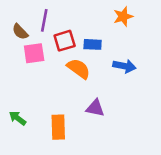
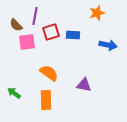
blue arrow: (124, 66) -> (108, 45), moved
orange semicircle: (79, 69) -> (49, 73), moved
purple triangle: (95, 108) -> (84, 85), moved

